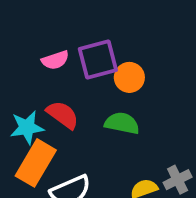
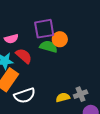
pink semicircle: (55, 60) -> (11, 39), moved
green semicircle: (122, 123) -> (49, 47), moved

